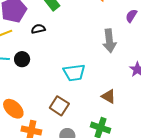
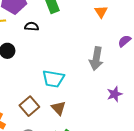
brown triangle: (109, 96) -> (59, 108), moved

